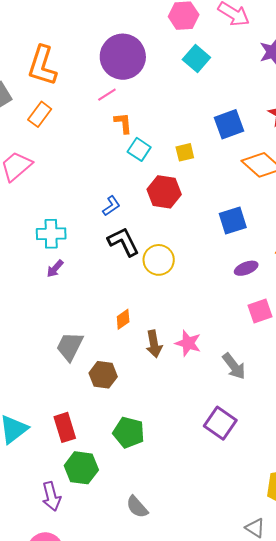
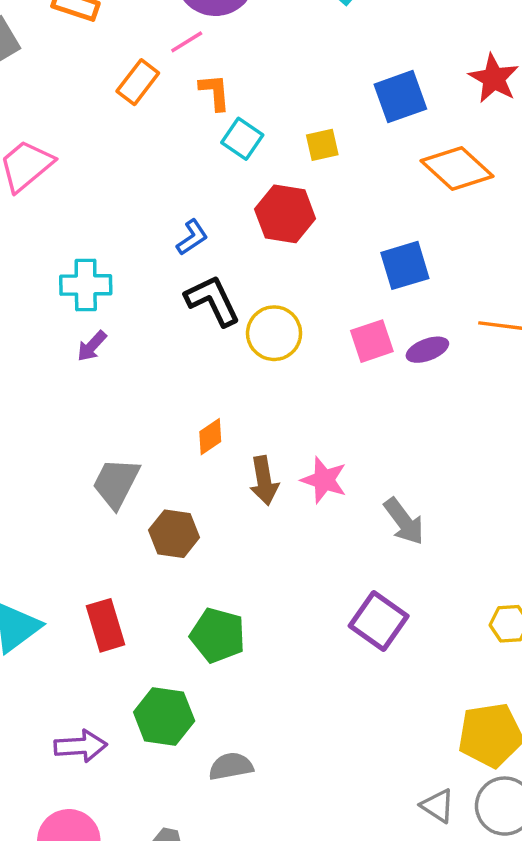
orange rectangle: (40, 114) -> (138, 82), moved
pink square: (260, 311) -> (372, 341), moved
green hexagon: (81, 468) -> (164, 717), moved
purple arrow: (51, 496) -> (81, 746), turned -80
gray semicircle: (137, 507) -> (231, 766), turned 120

